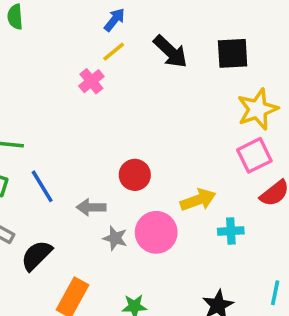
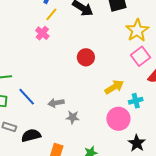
red circle: (135, 175) -> (86, 57), moved
pink circle: (156, 232) -> (118, 119), moved
black semicircle: (36, 255) -> (31, 135), turned 42

